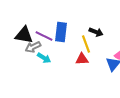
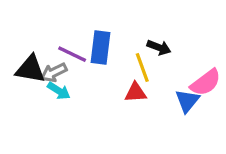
black triangle: (24, 35) -> (30, 69), moved
cyan arrow: (44, 58) -> (59, 91), moved

